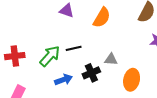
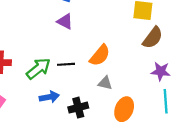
orange semicircle: (102, 18) -> (100, 55), moved
black cross: (91, 73) -> (78, 108), moved

